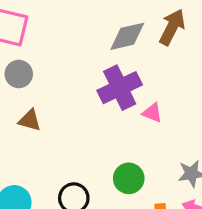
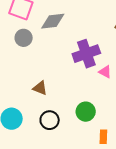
gray diamond: (127, 36) -> (53, 21), moved
brown triangle: (30, 120) -> (40, 88), moved

